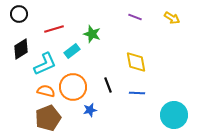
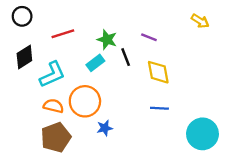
purple line: (135, 17) -> (149, 37), moved
cyan rectangle: (72, 51) -> (95, 63), moved
black line: (108, 85) -> (126, 57), moved

